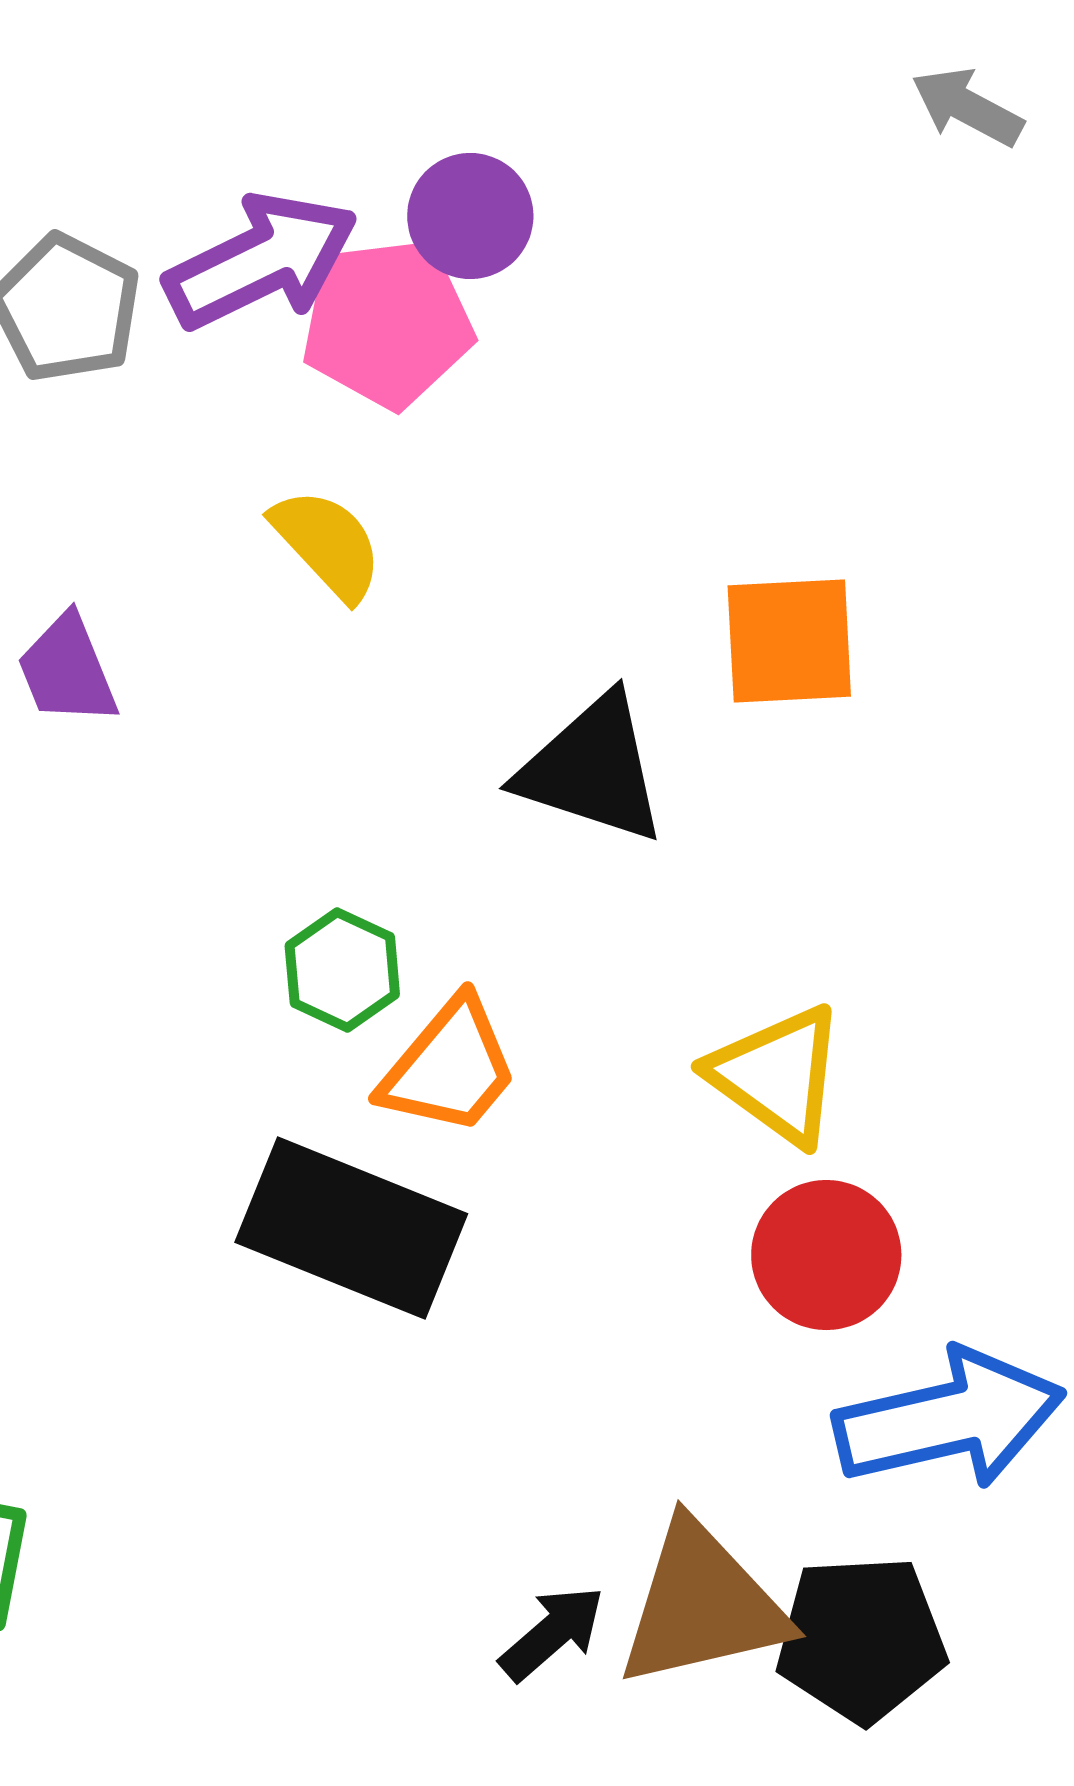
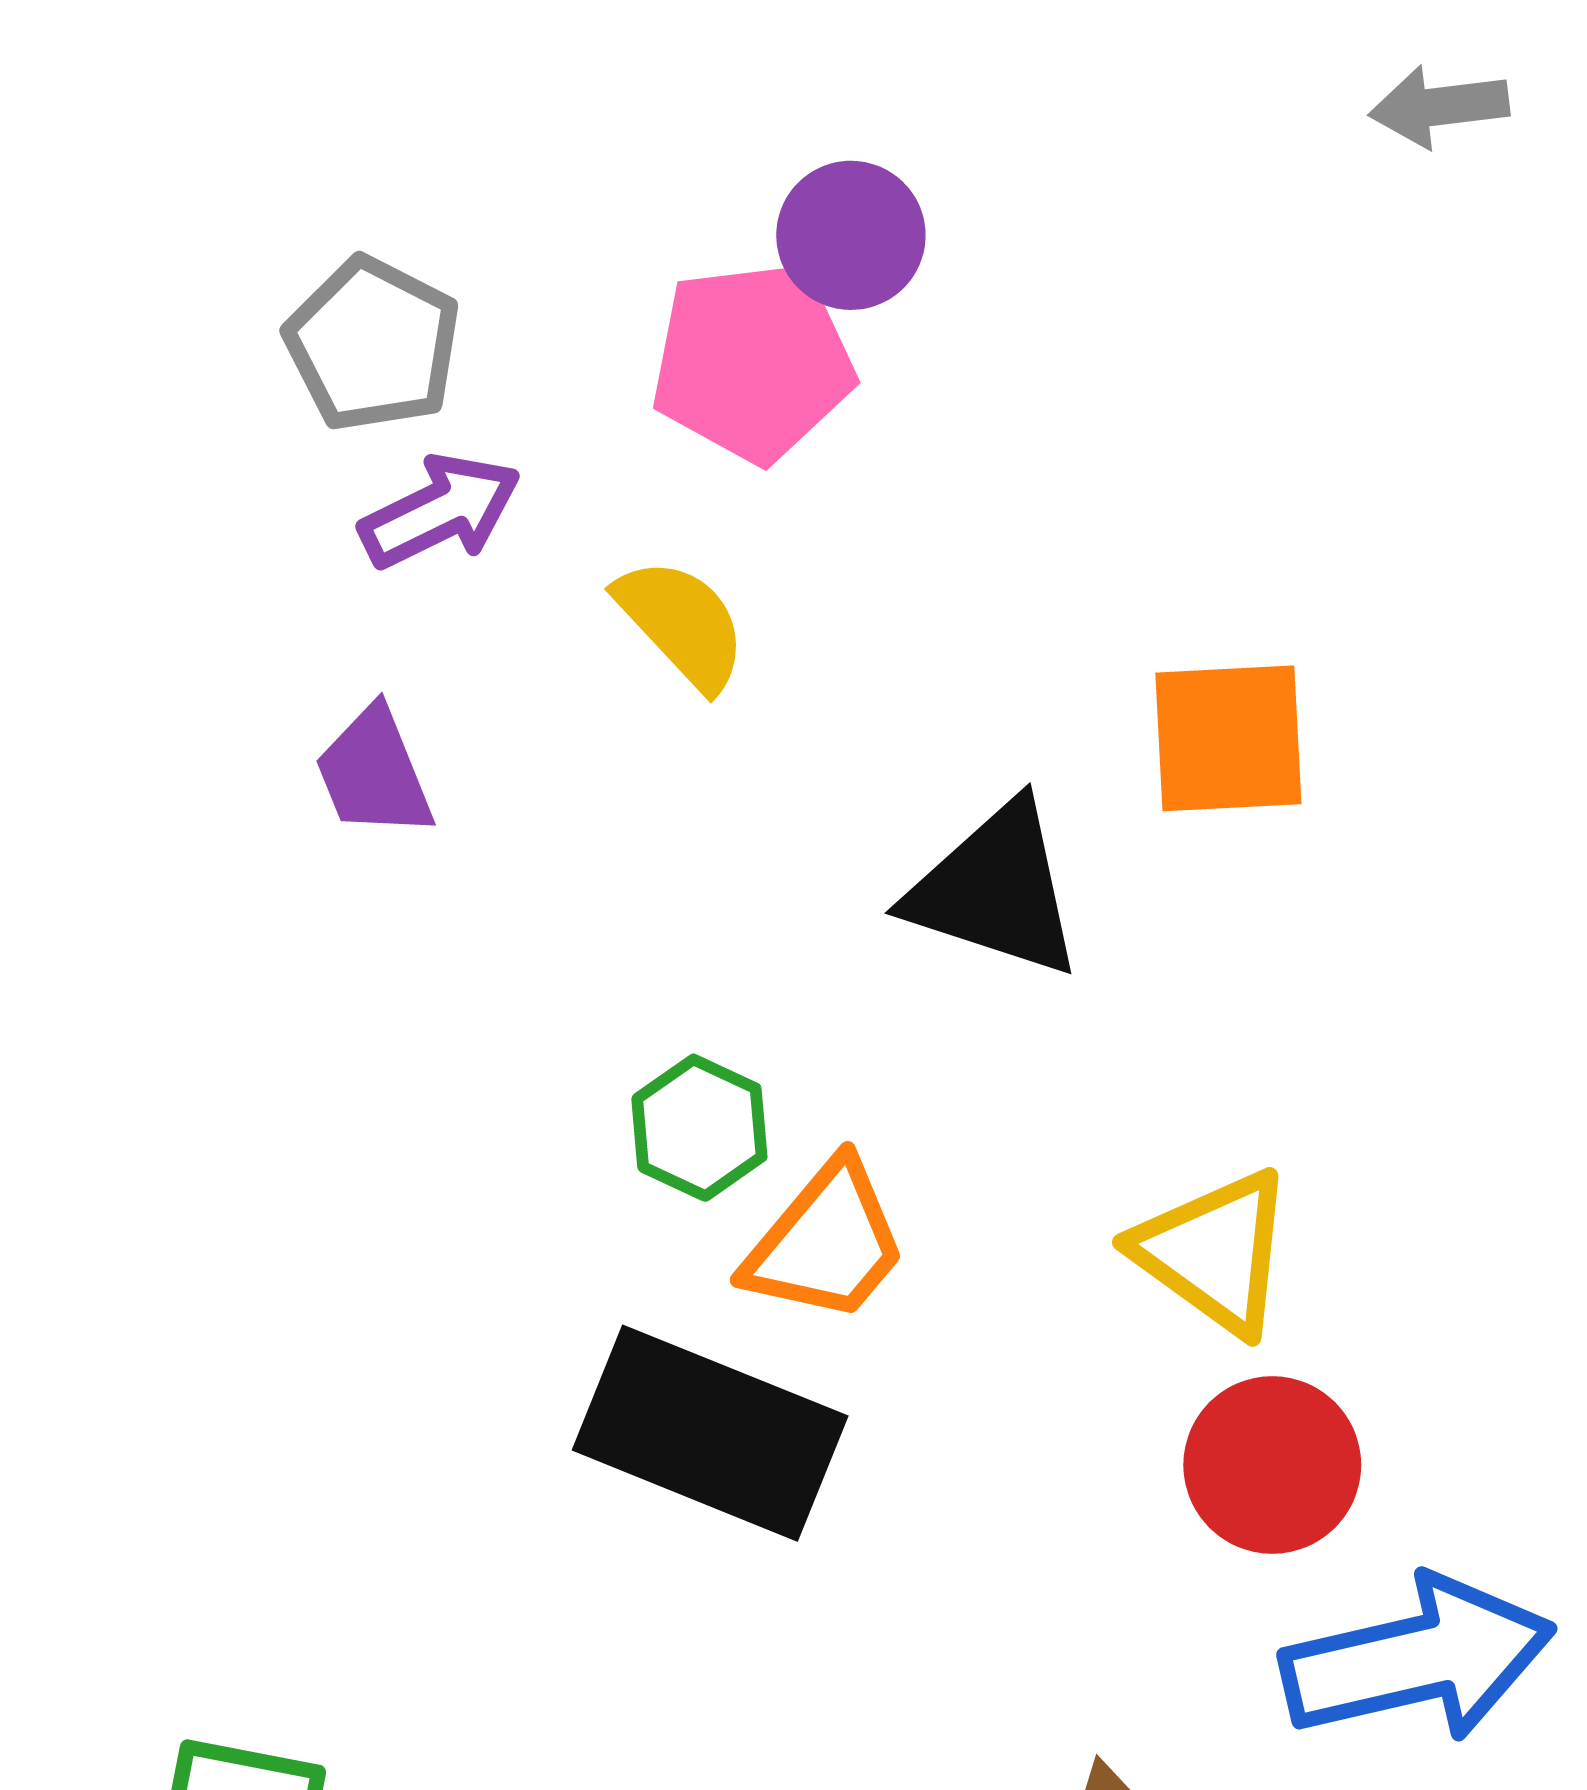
gray arrow: (967, 107) -> (1439, 106), turned -35
purple arrow: (261, 261) -> (440, 511), moved, size x0.7

